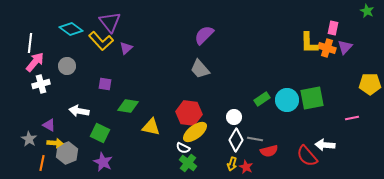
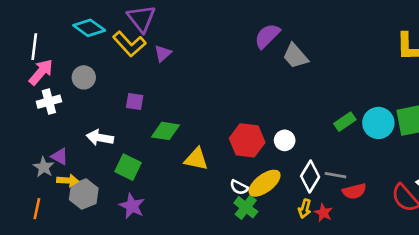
gray trapezoid: (200, 69) -> (295, 56), moved
white circle: (234, 117) -> (285, 140), moved
yellow ellipse: (195, 132) -> (265, 183), moved
gray star: (29, 139) -> (44, 167), moved
orange line: (42, 163) -> (37, 209), moved

